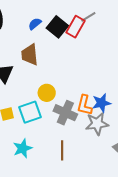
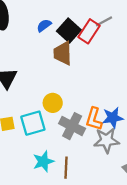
brown trapezoid: (30, 55) -> (63, 53), moved
cyan star: (23, 148) -> (43, 161), moved

